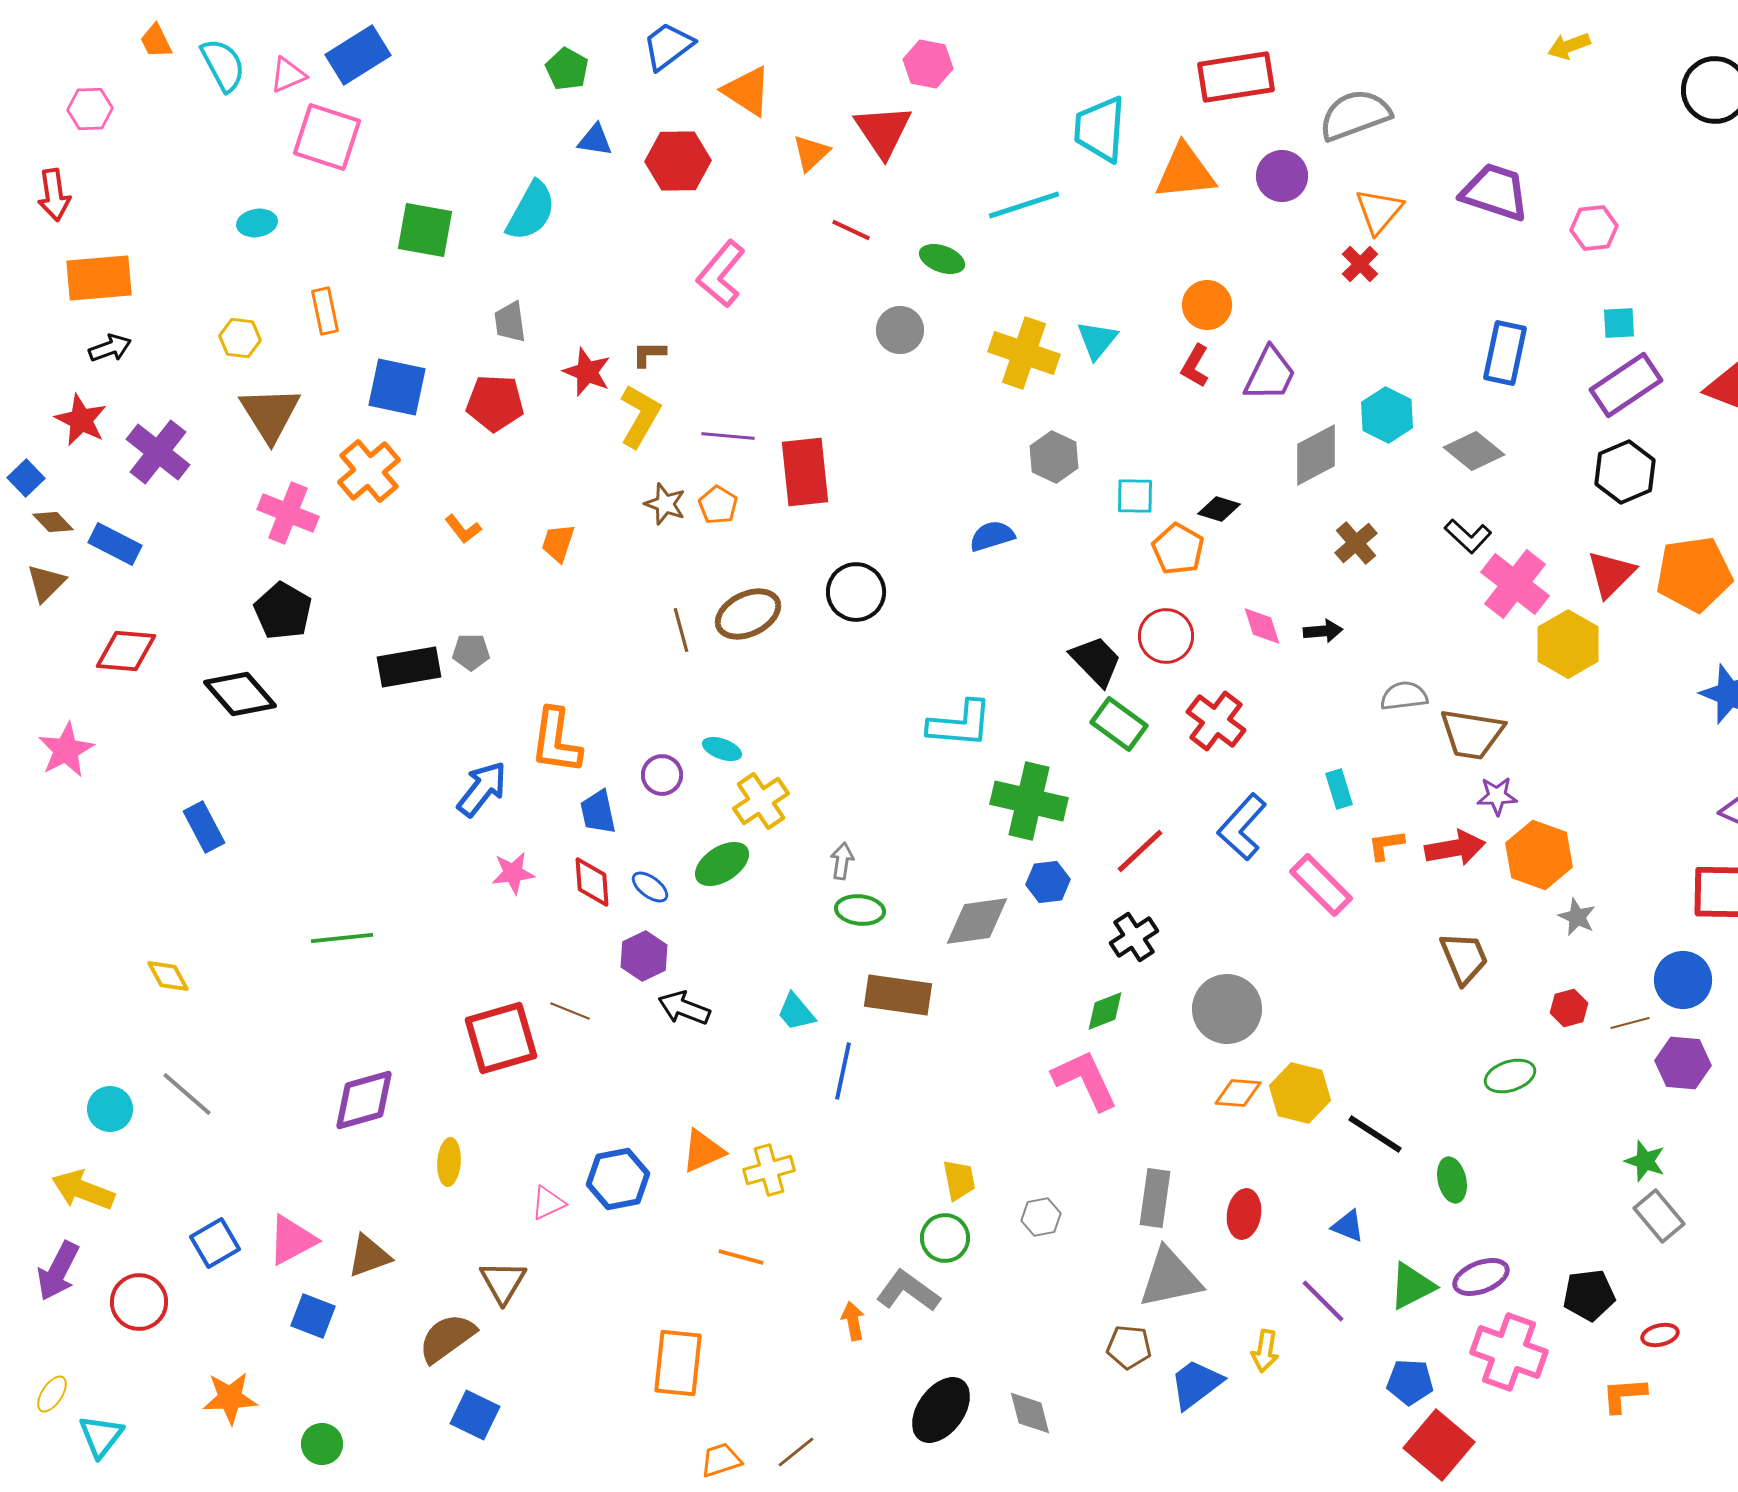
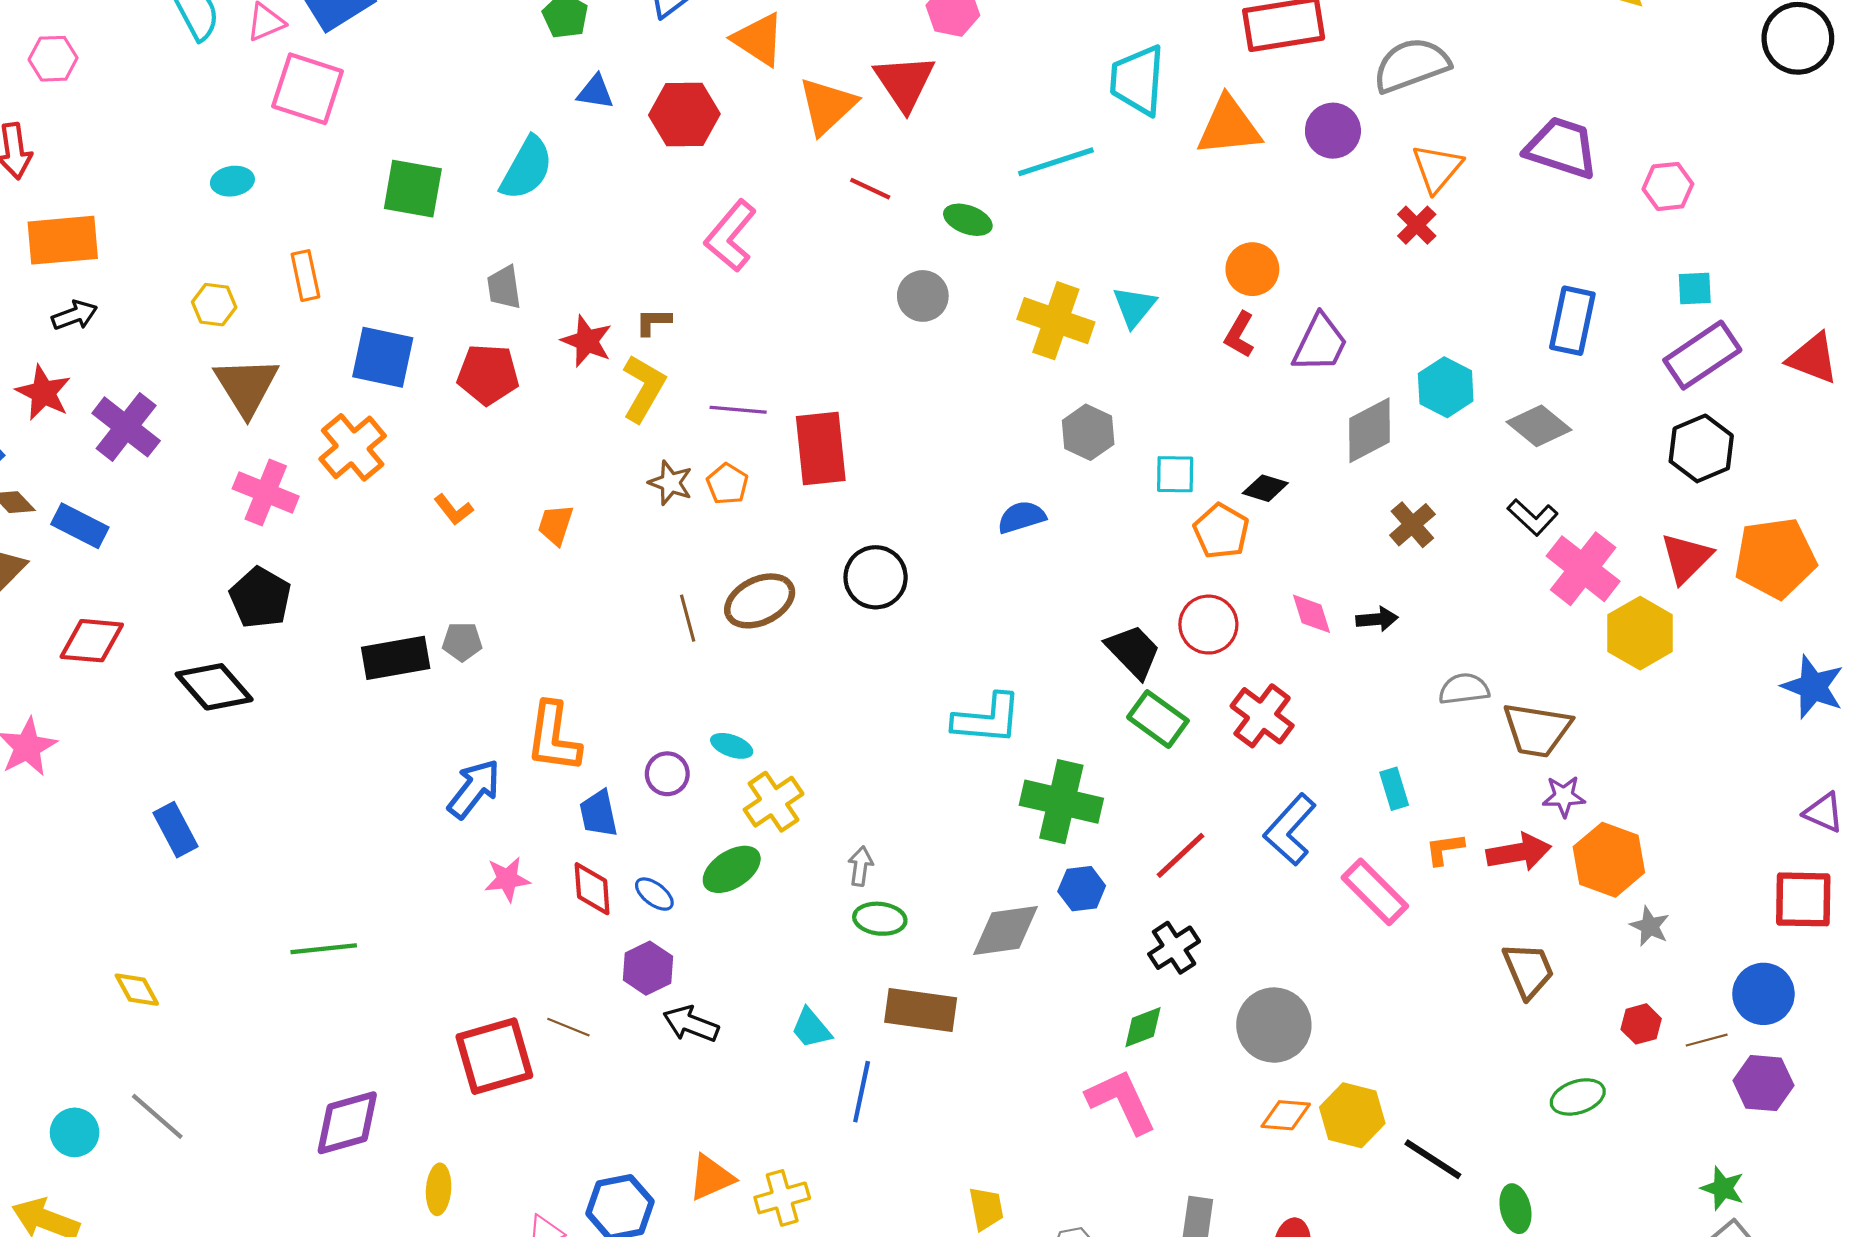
orange triangle: (811, 153) -> (827, 106), size x1.5

